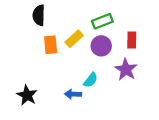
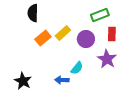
green rectangle: (102, 21) -> (100, 15), moved
orange rectangle: (51, 45) -> (43, 38), turned 56

